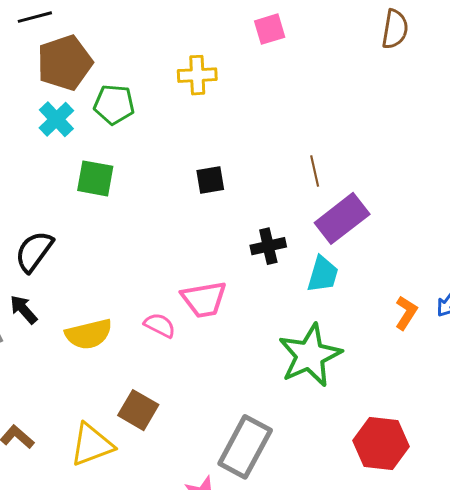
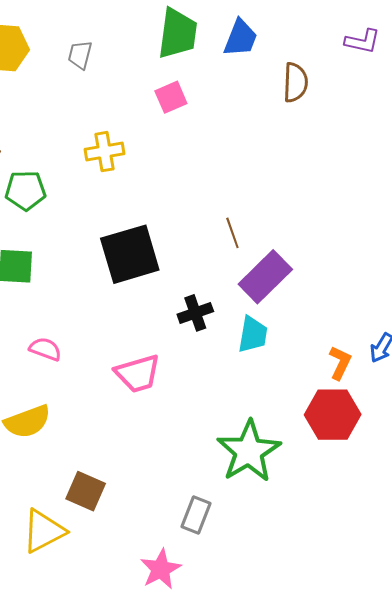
black square: (210, 180) -> (130, 254), size x2.0
pink semicircle: (160, 325) -> (45, 349), moved
green star: (310, 355) -> (249, 451), moved
red hexagon: (381, 443) -> (333, 415), moved
gray rectangle: (245, 447) -> (196, 515), size x0.6

